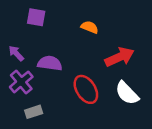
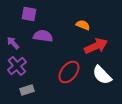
orange semicircle: (90, 27) -> (83, 25), moved
purple semicircle: (50, 63) -> (43, 36), moved
red ellipse: (86, 89) -> (69, 72), turned 70

